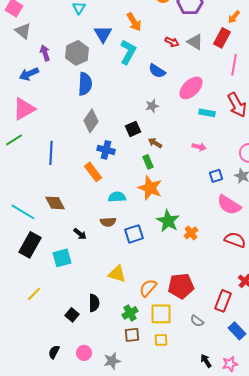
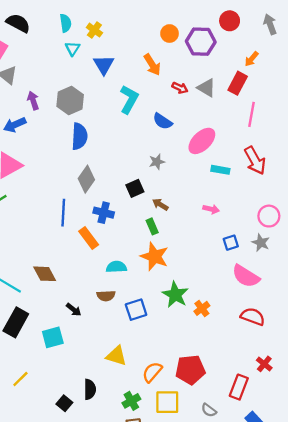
orange arrow: (134, 22) -> (152, 65), moved
blue triangle: (103, 34) -> (104, 65), moved
blue line: (51, 153) -> (63, 213), moved

